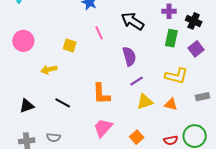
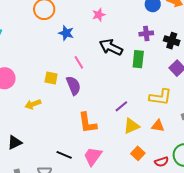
green rectangle: (171, 38) -> (138, 59), moved
purple semicircle: (129, 56) -> (73, 86), moved
black line: (63, 103) -> (64, 155), moved
orange square: (137, 137) -> (138, 153), moved

